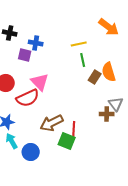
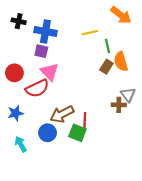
blue cross: (36, 43) -> (45, 32), size x1.5
purple square: (25, 55) -> (41, 51), moved
green line: (83, 60) -> (107, 46), moved
cyan arrow: (12, 141) -> (21, 144), moved
blue circle: (31, 152) -> (48, 133), moved

